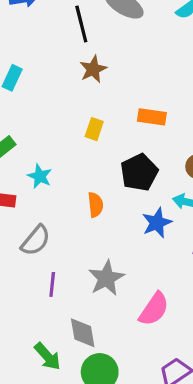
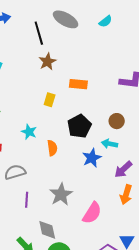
orange rectangle: (152, 117) -> (78, 84), moved
cyan star: (40, 176) -> (29, 132), moved
gray semicircle: (36, 240) -> (15, 172), turned -145

